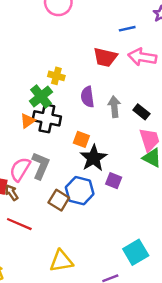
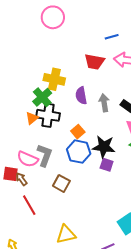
yellow cross: (56, 76) -> (54, 79), size x1.5
orange square: (81, 139) -> (78, 132), turned 32
black star: (93, 158) -> (104, 147), moved, turned -30
pink semicircle: (20, 169) -> (28, 159), turned -95
blue hexagon: (80, 191) -> (79, 152), moved
red line: (19, 224) -> (29, 205), turned 40

